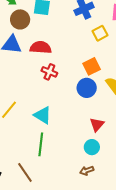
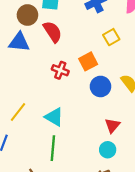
yellow square: (100, 33) -> (111, 37), moved
red semicircle: (41, 47) -> (53, 32), moved, turned 55
orange square: (92, 66) -> (88, 61), moved

